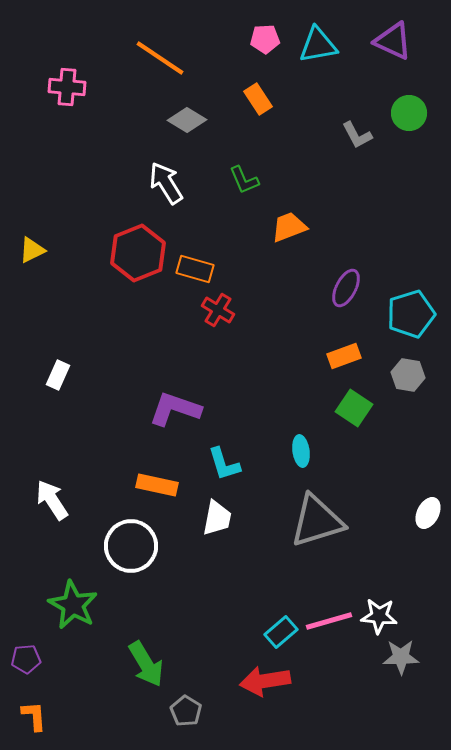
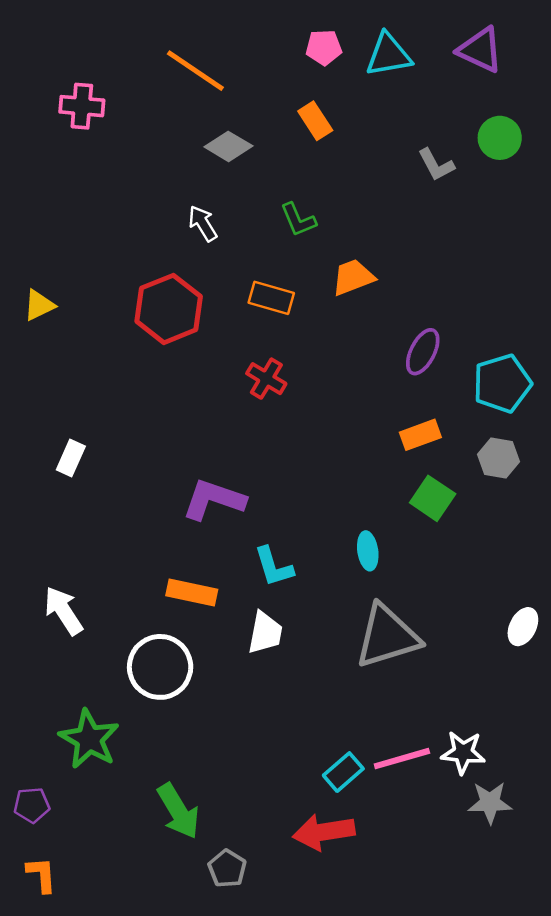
white arrow: (166, 183) -> (203, 223), size x0.7
orange rectangle: (195, 269) -> (271, 298), moved

